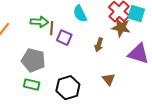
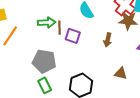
brown triangle: (109, 79) -> (121, 73), turned -32
green rectangle: (32, 85) -> (45, 85), turned 56

